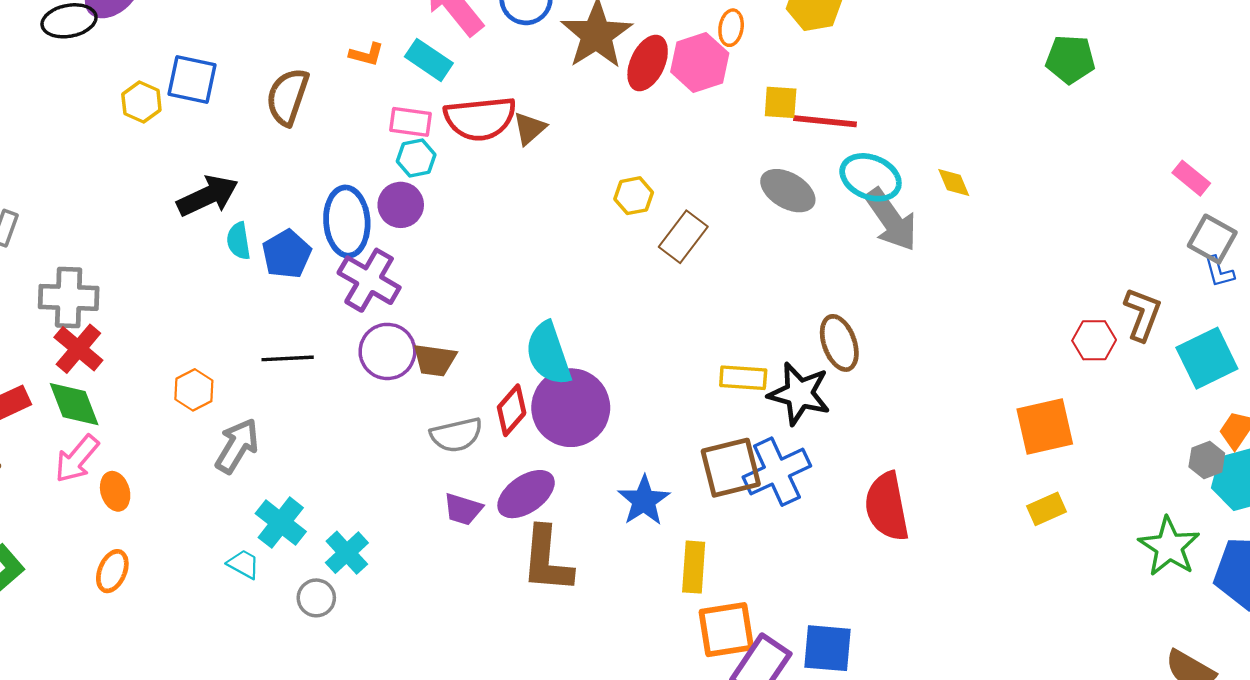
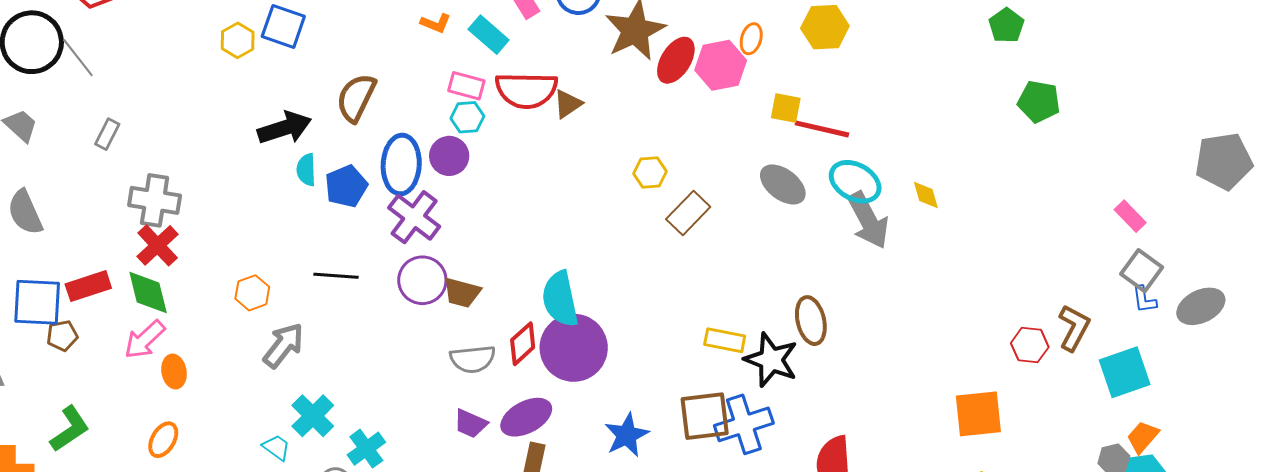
brown semicircle: (288, 97) -> (356, 98), moved

